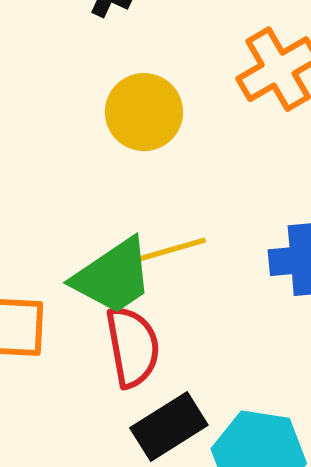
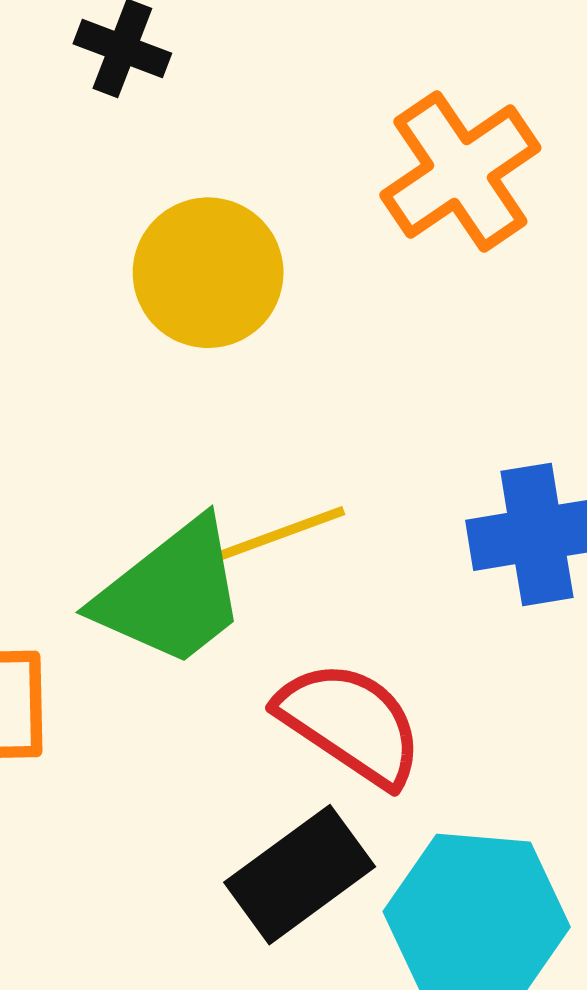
red semicircle: (133, 347) -> (350, 723), moved, turned -42

